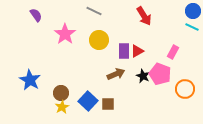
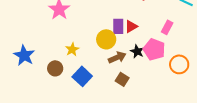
yellow circle: (99, 40) -> (106, 39), moved
brown arrow: (116, 74) -> (117, 57), moved
brown square: (108, 104) -> (122, 79), moved, turned 32
yellow star: (62, 107) -> (72, 49), moved

